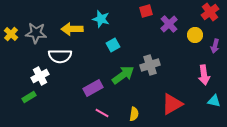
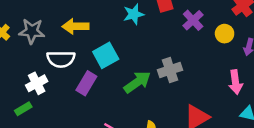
cyan star: (101, 19) -> (134, 14), moved, turned -30
cyan square: (113, 45) -> (106, 55), moved, size x1.5
purple rectangle: (93, 88) -> (86, 83), moved, turned -30

